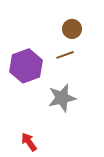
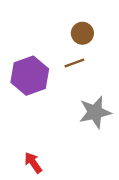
gray star: (62, 98) -> (95, 112), moved

